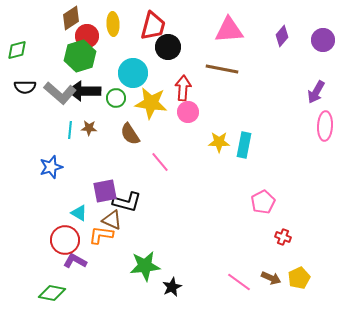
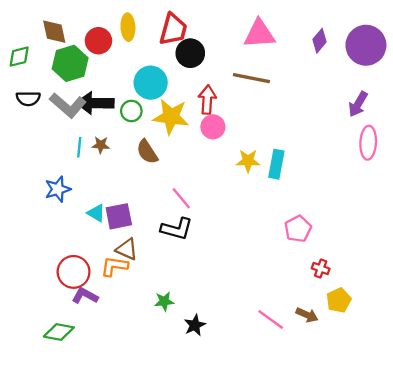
brown diamond: (71, 18) -> (54, 32), moved, turned -70
purple circle: (323, 40) -> (366, 45), size x1.5
green hexagon: (80, 56) -> (70, 63), moved
pink line: (160, 162) -> (181, 198), moved
black L-shape: (127, 202) -> (177, 229), moved
cyan triangle: (79, 213) -> (96, 213), moved
green star: (145, 266) -> (164, 301), size x0.6
yellow pentagon: (299, 278) -> (339, 300), moved

